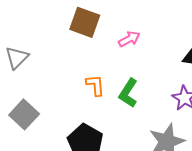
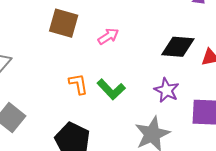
green L-shape: (128, 93) -> (111, 89), turned -72

